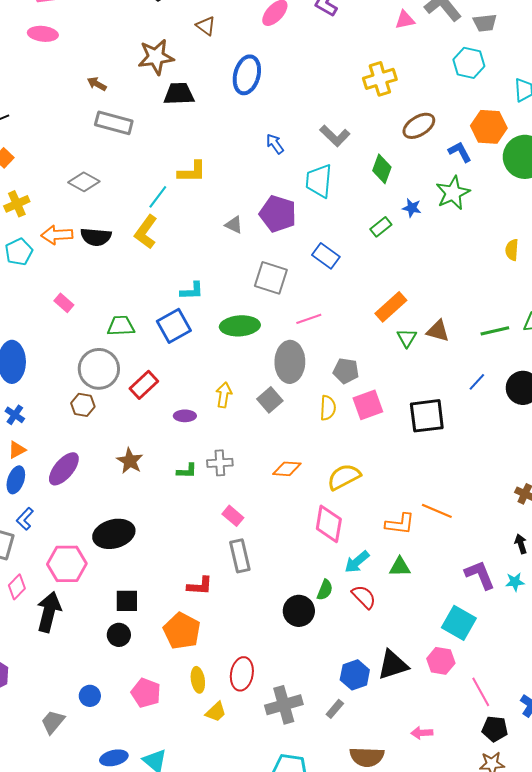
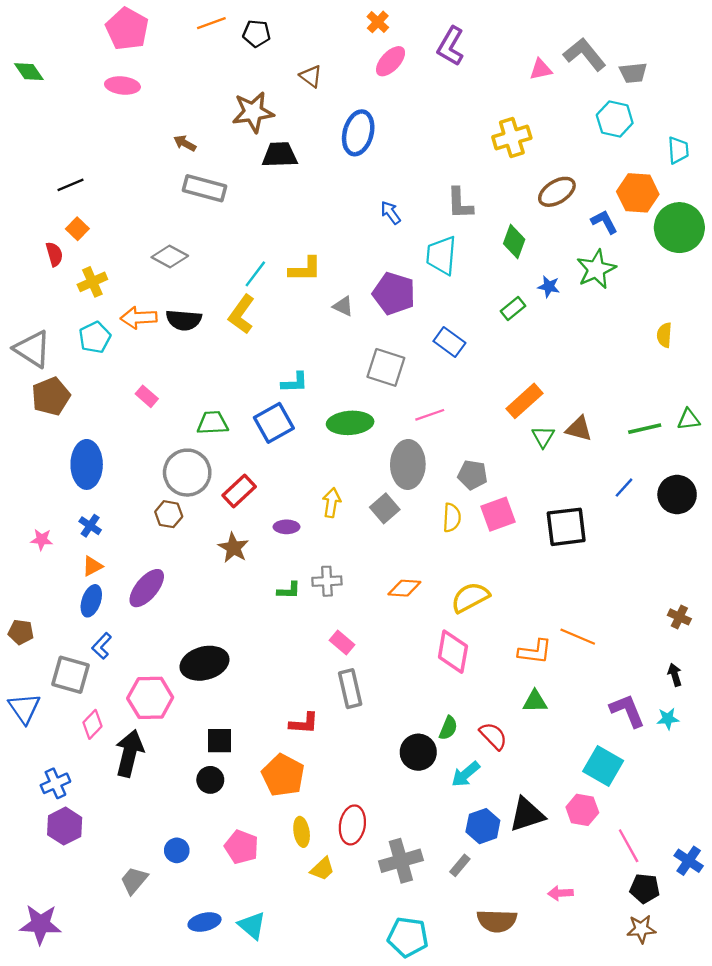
gray L-shape: (335, 136) -> (460, 203), turned 44
yellow L-shape: (192, 172) -> (305, 269), moved
brown star: (130, 461) -> (233, 548), moved
cyan arrow: (357, 562) -> (466, 774), moved

